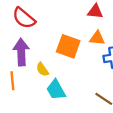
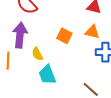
orange square: (68, 46) -> (64, 36), size x0.7

